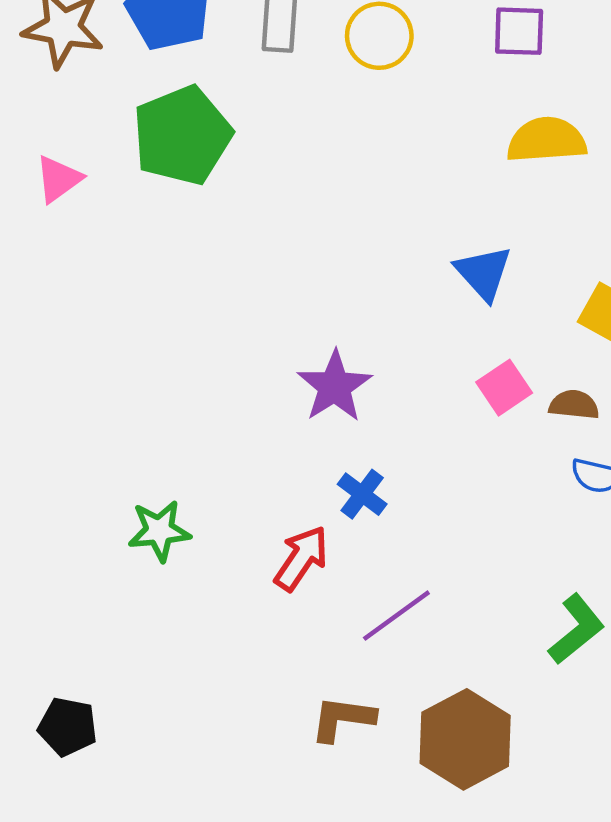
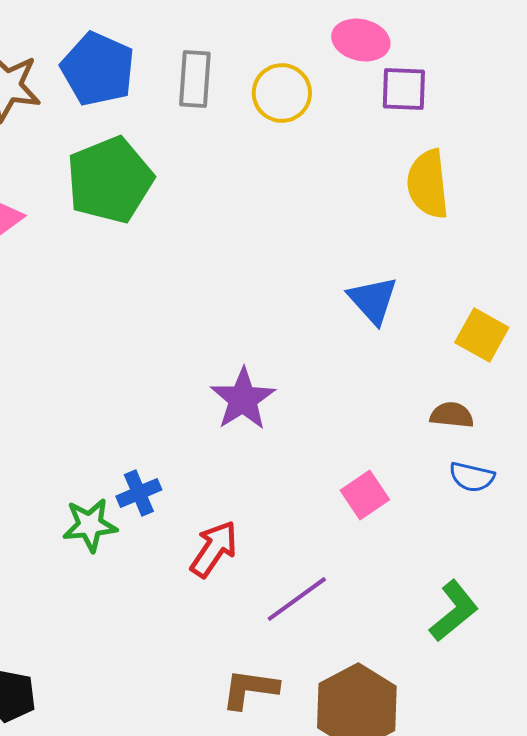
yellow semicircle: (547, 140) -> (428, 184), turned -92
pink square: (504, 388) -> (365, 495), moved
blue cross: (362, 494) -> (139, 493), moved, turned 30

